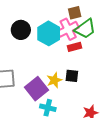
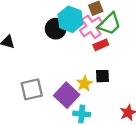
black circle: (21, 30) -> (56, 29), moved
cyan hexagon: (49, 33) -> (70, 19), moved

